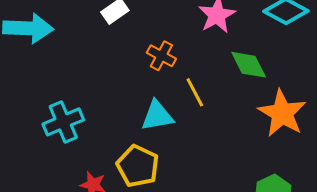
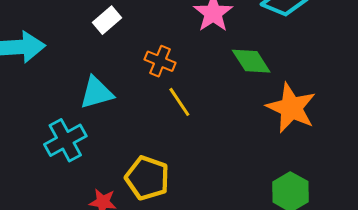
yellow line: (195, 92) -> (179, 102), moved
cyan triangle: (157, 116) -> (97, 93), moved

